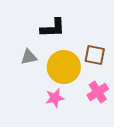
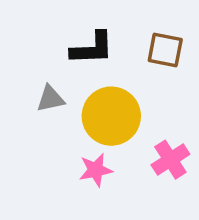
brown square: (95, 55) -> (165, 50), moved

